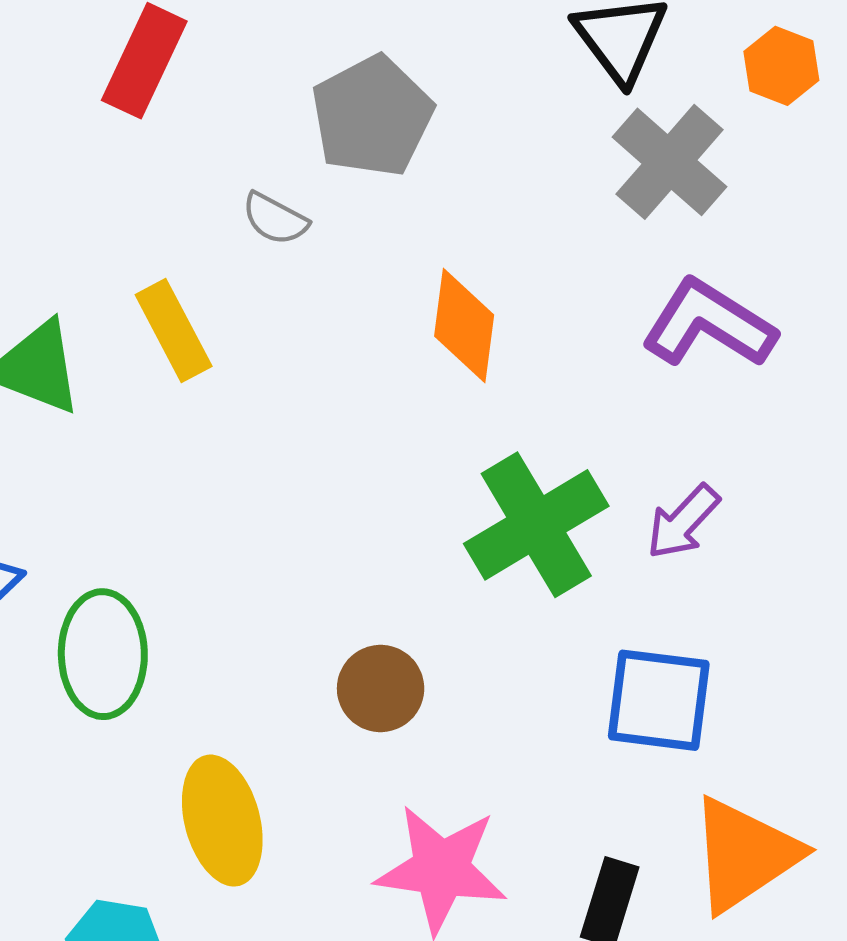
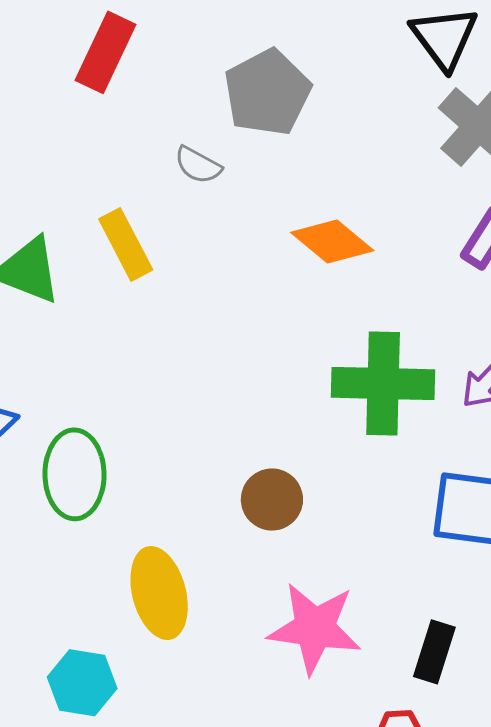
orange diamond: (464, 326) -> (332, 242), turned -58
green cross: (536, 525) -> (383, 383), turned 32

